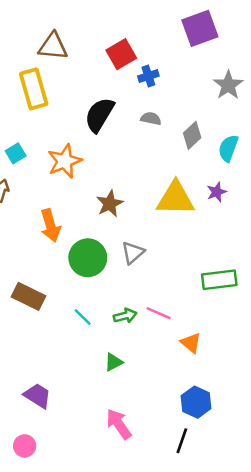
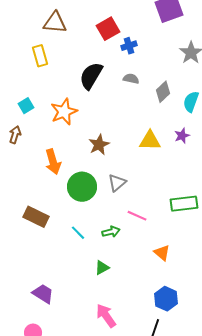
yellow rectangle: (34, 89) -> (40, 56), size x0.7
yellow triangle: (175, 198) -> (150, 141), size x0.7
pink line: (159, 313) -> (137, 216), moved

